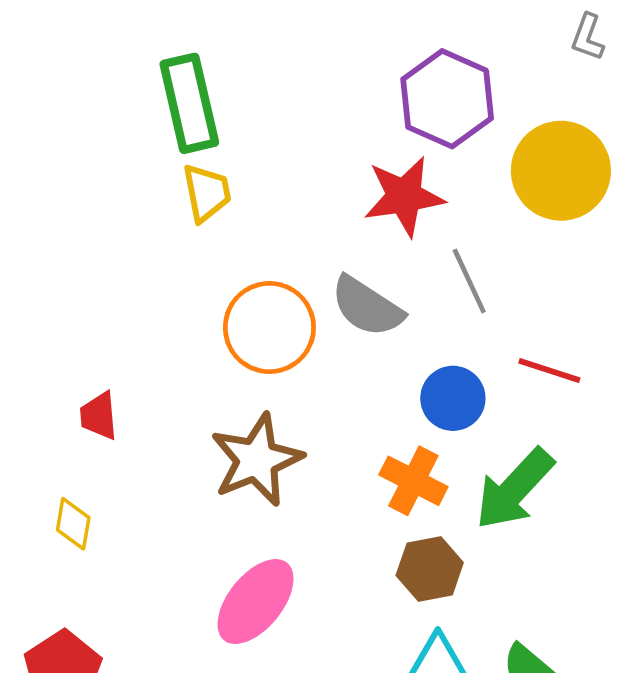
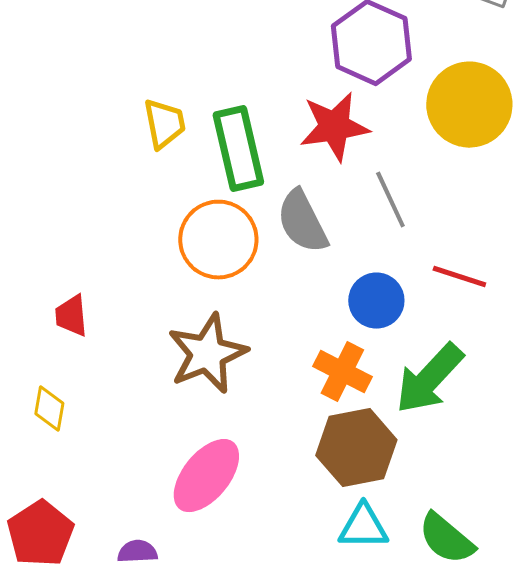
green rectangle: (189, 103) -> (238, 149), moved
gray semicircle: (367, 307) -> (302, 222), turned 30
brown hexagon: (430, 569) -> (356, 448), size x1.4

